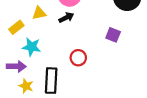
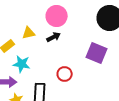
purple square: (113, 35) -> (97, 53), size x1.5

